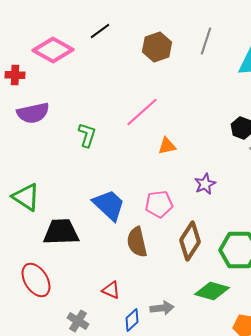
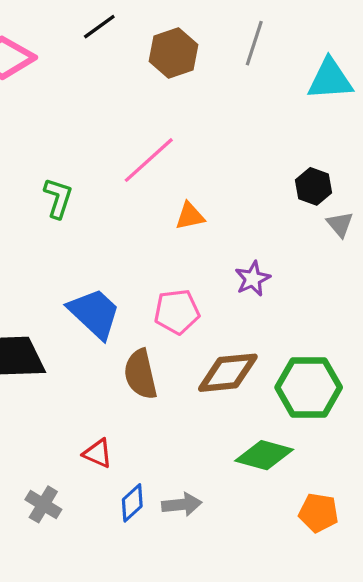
black line: (100, 31) -> (99, 27), moved
brown diamond: (190, 241) -> (228, 373), turned 51
gray arrow: (162, 308) -> (182, 504), moved

